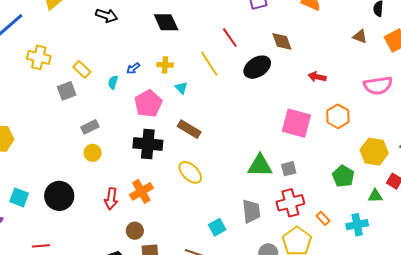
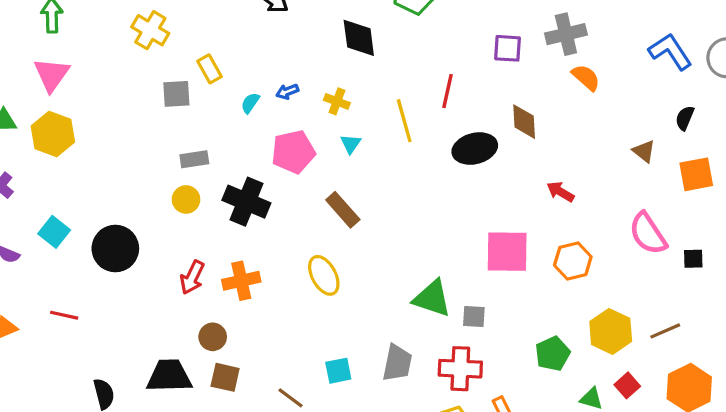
red line: (230, 38) -> (448, 91), turned 30
pink semicircle: (378, 85) -> (648, 234), turned 48
pink square: (296, 123) -> (507, 252), turned -32
black cross: (148, 144) -> (246, 202), moved

